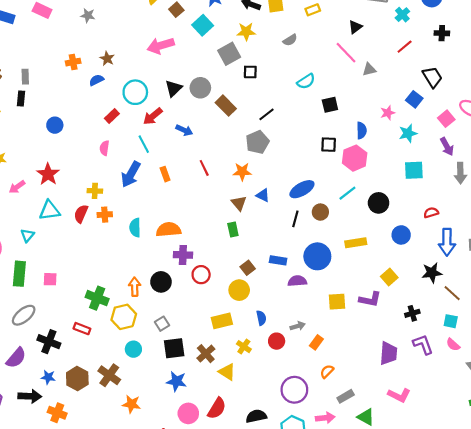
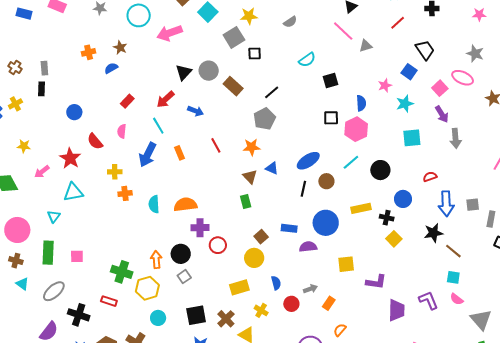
cyan circle: (135, 92) -> (139, 15), moved
red semicircle: (81, 214) -> (95, 141), moved, turned -60
purple L-shape: (370, 299) -> (376, 282), moved
black cross: (412, 313) -> (387, 218), moved, turned 32
gray square: (162, 324) -> (184, 277), moved

